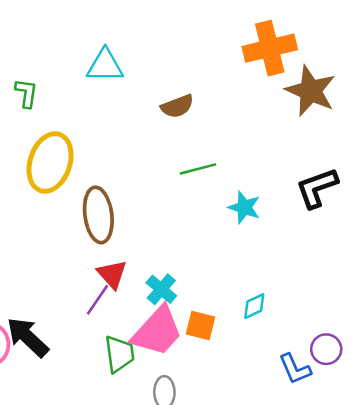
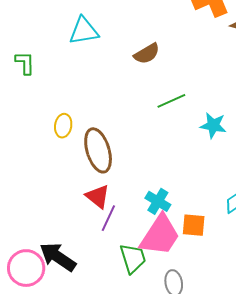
yellow ellipse: (50, 162) -> (63, 126), moved, size x0.5
red triangle: (112, 274) -> (98, 196), moved

